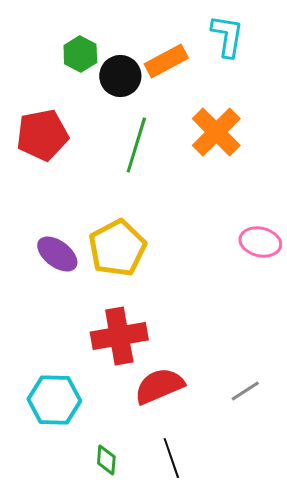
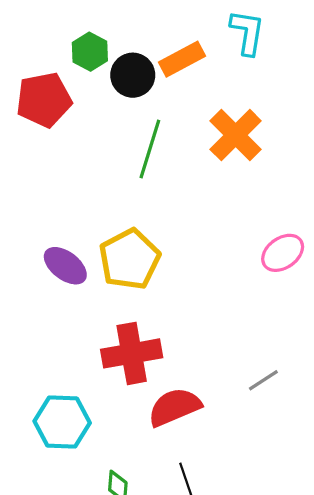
red pentagon: (42, 135) -> (44, 100), moved
pink ellipse: (260, 242) -> (283, 253), turned -48
gray line: (245, 391) -> (263, 380), moved

